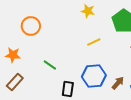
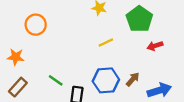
green line: (50, 65) -> (56, 80), moved
brown arrow: (118, 83) -> (133, 79), moved

